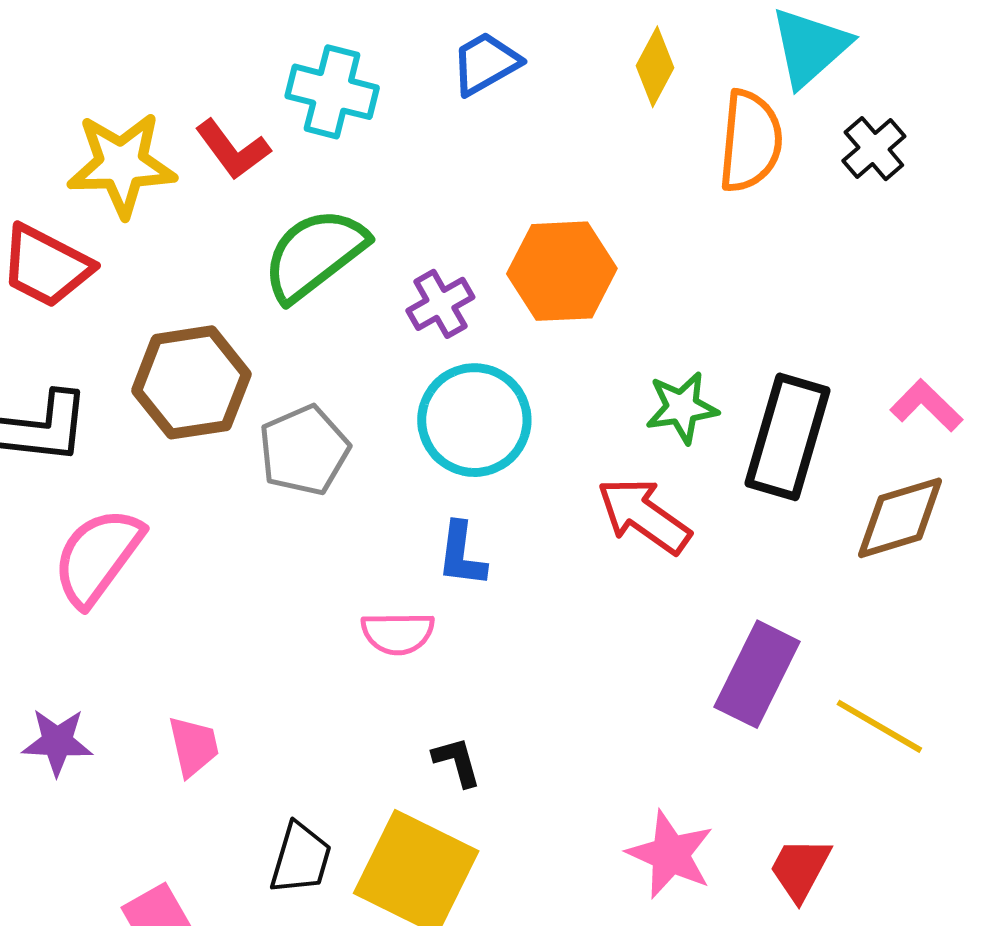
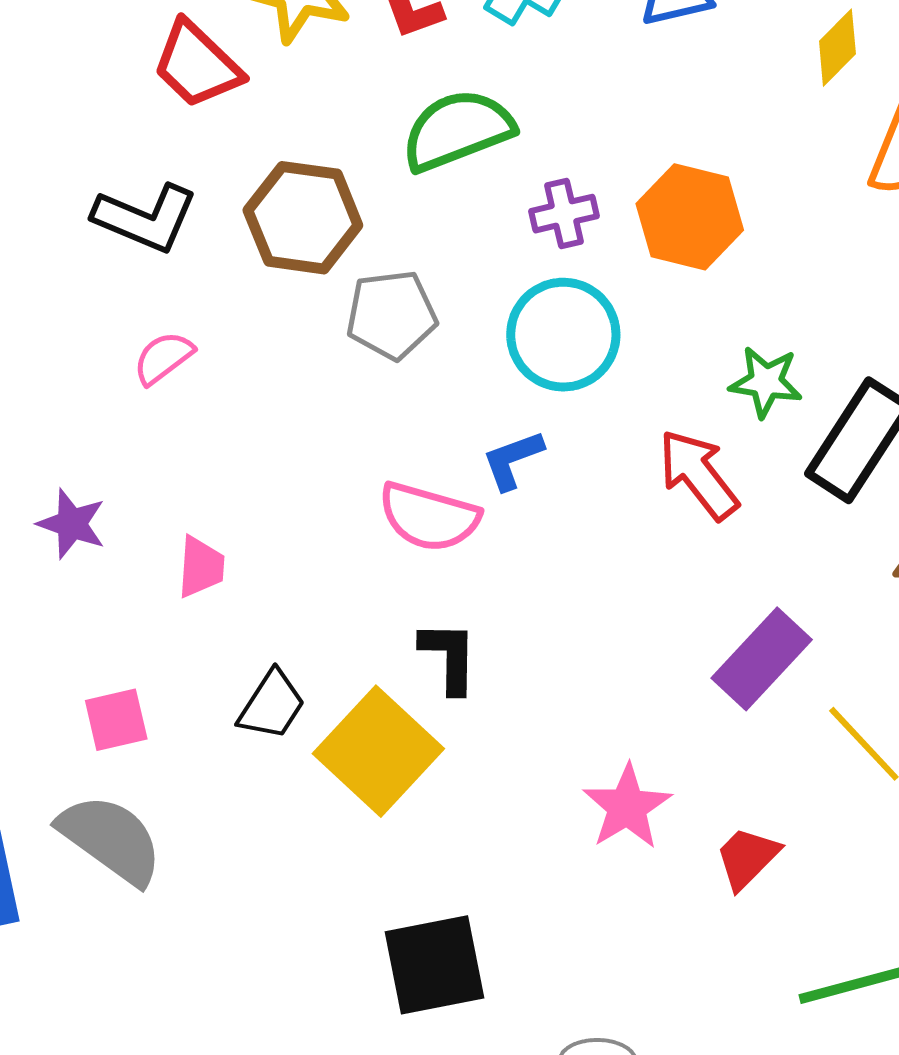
blue L-shape: (462, 555) -> (513, 460), turned 46
pink semicircle: (98, 557) -> (163, 358), size x0.6
pink semicircle: (398, 633) -> (429, 517), size x1.4
black L-shape: (457, 762) -> (449, 657), size x1.4

